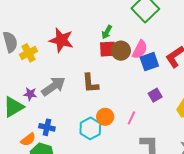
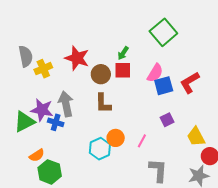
brown circle: (121, 51) -> (101, 74), moved
gray arrow: (53, 86) -> (66, 104), turned -70
purple star: (30, 94) -> (42, 110), size x1.6
blue cross: (47, 127) -> (56, 122), moved

